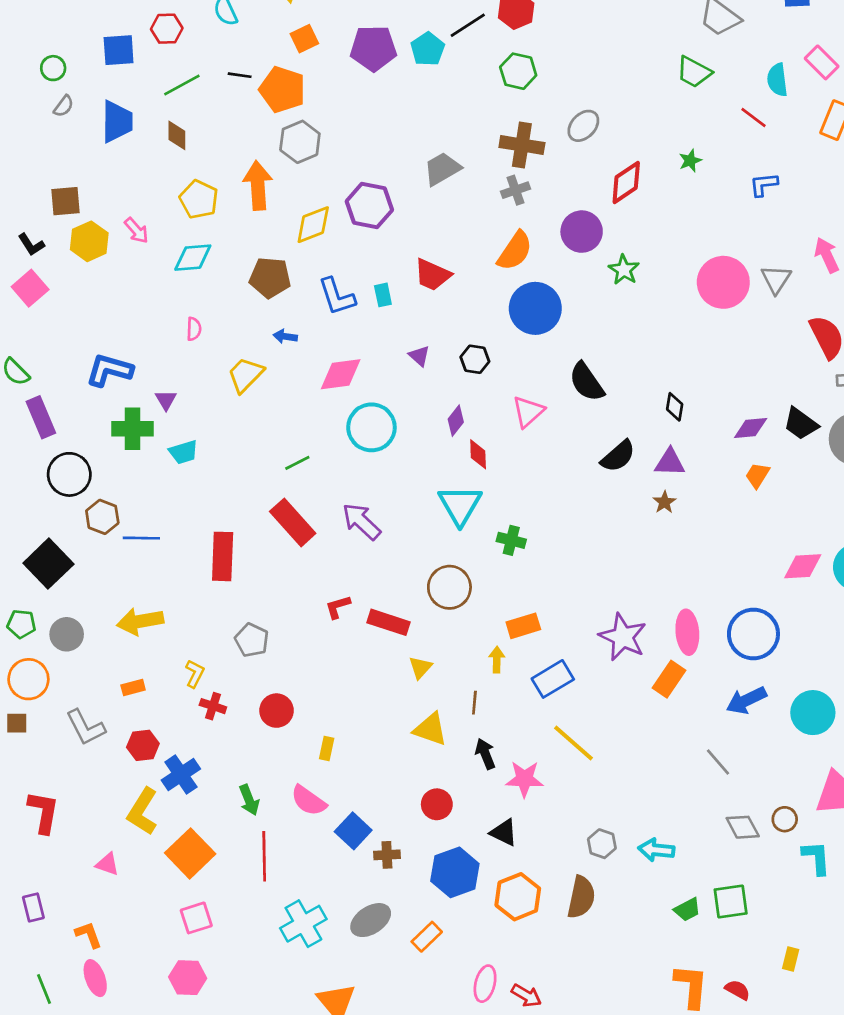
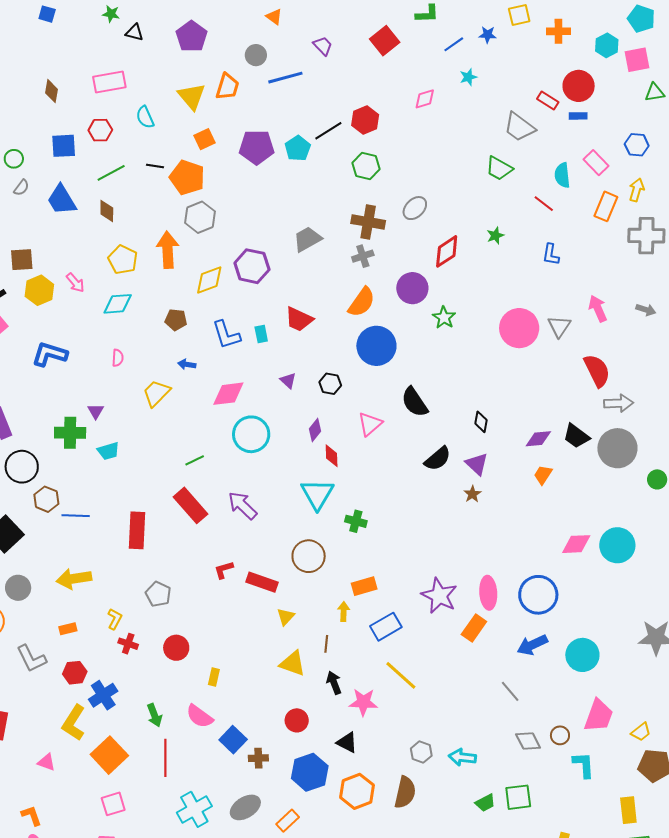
blue trapezoid: (117, 121) -> (62, 200), turned 148
blue L-shape: (764, 185) -> (551, 254), turned -75
brown pentagon: (270, 278) -> (176, 320), size x0.7
blue L-shape: (109, 370) -> (50, 354), moved
purple triangle: (670, 462) -> (477, 464), turned 40

